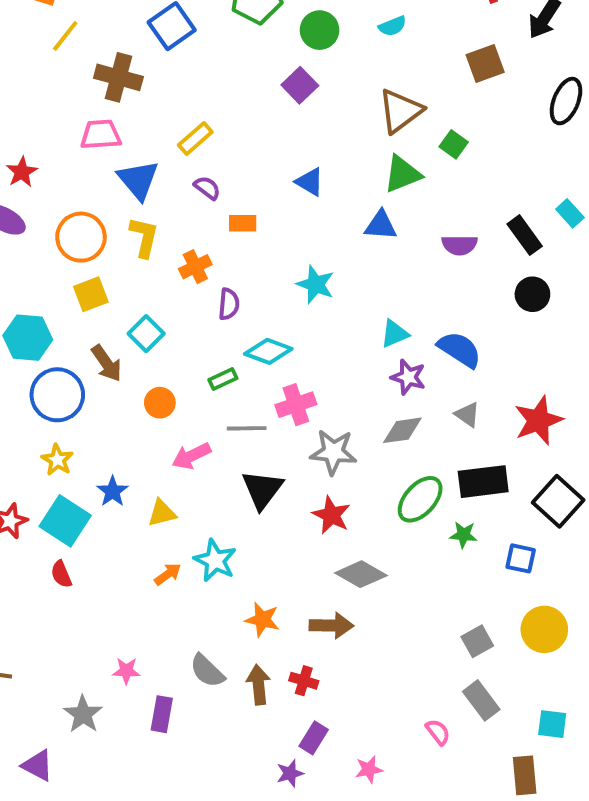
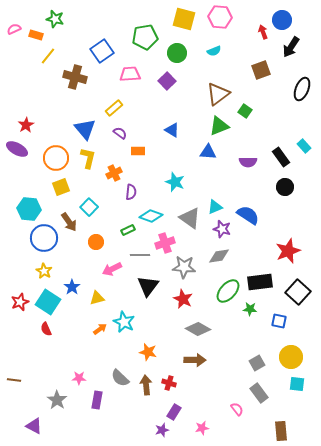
pink trapezoid: (101, 135) -> (130, 74), moved
gray triangle: (467, 415) -> (190, 218), moved, size x1.6
brown arrow: (331, 625) -> (195, 360), moved
cyan square: (552, 724) -> (297, 384), moved

